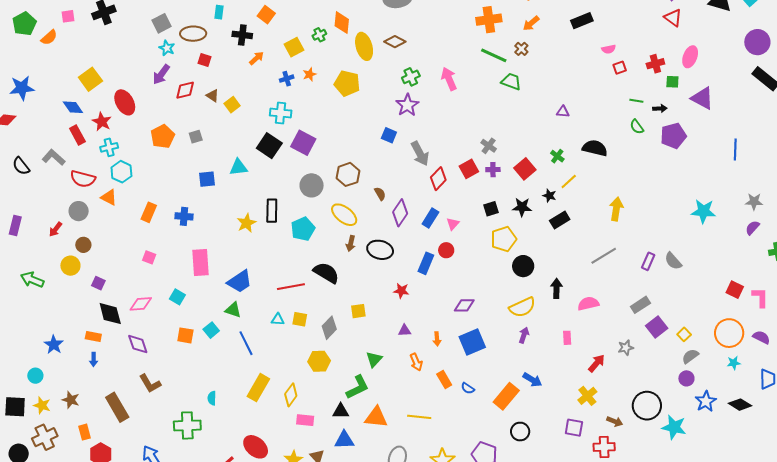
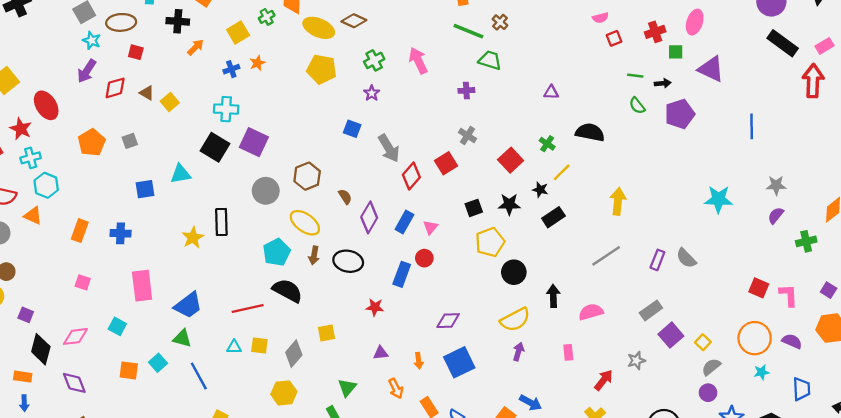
yellow ellipse: (364, 46) -> (319, 28), turned -48
yellow pentagon: (347, 83) -> (322, 69), moved
purple star: (407, 105) -> (372, 93), size x0.6
purple cross: (493, 170) -> (466, 90), moved
cyan pentagon: (303, 229) -> (277, 252), moved
black diamond: (110, 314) -> (41, 349), turned 32

